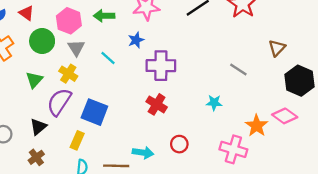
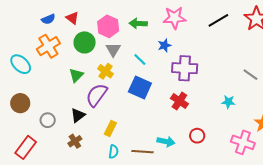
blue square: (94, 112) -> (140, 88), moved

